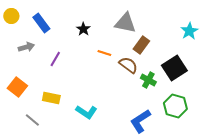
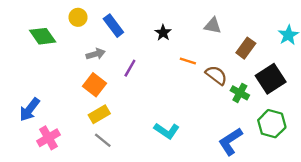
gray triangle: (125, 23) -> (213, 26), size x0.7
brown rectangle: (141, 45) -> (246, 48), moved
orange square: (17, 87) -> (95, 85), moved
yellow rectangle: (51, 98) -> (99, 114), moved, turned -42

